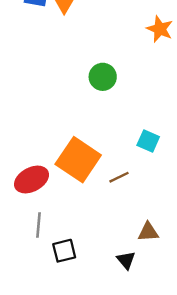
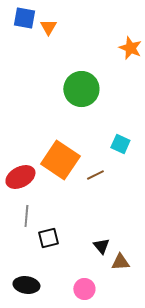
green circle: (103, 77) -> (81, 89), size x1.5
brown triangle: (148, 232) -> (120, 262), moved

